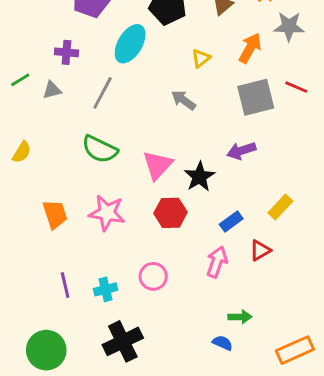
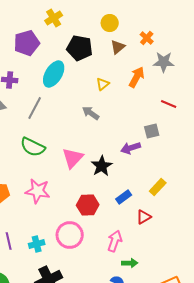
gray square: (256, 97) -> (152, 131), moved, size x0.6
red hexagon: (171, 213) -> (88, 205), moved
pink arrow: (217, 262) -> (115, 241), moved
pink circle: (153, 276) -> (70, 235), size x1.4

